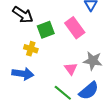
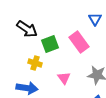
pink triangle: (71, 69) -> (64, 78), moved

